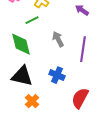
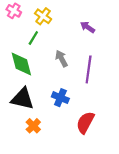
green line: (32, 20) -> (33, 38), turned -32

